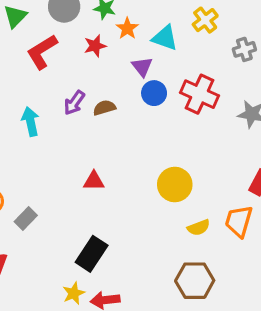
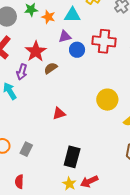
red star: (95, 46) -> (36, 51), moved, size x1.5
purple triangle: (142, 67) -> (65, 37), turned -48
purple arrow: (74, 103) -> (22, 72), moved

